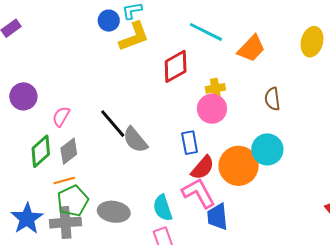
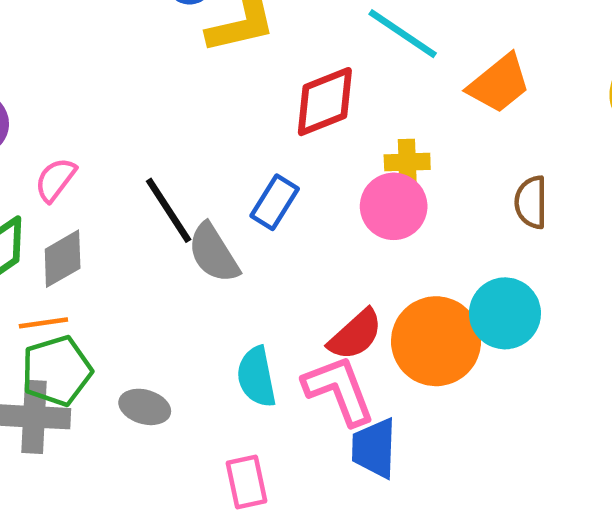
blue rectangle: (190, 143) -> (275, 202), moved, turned 35
cyan semicircle: (163, 208) -> (256, 377), moved
gray ellipse: (114, 212) -> (145, 407), size x0.7

